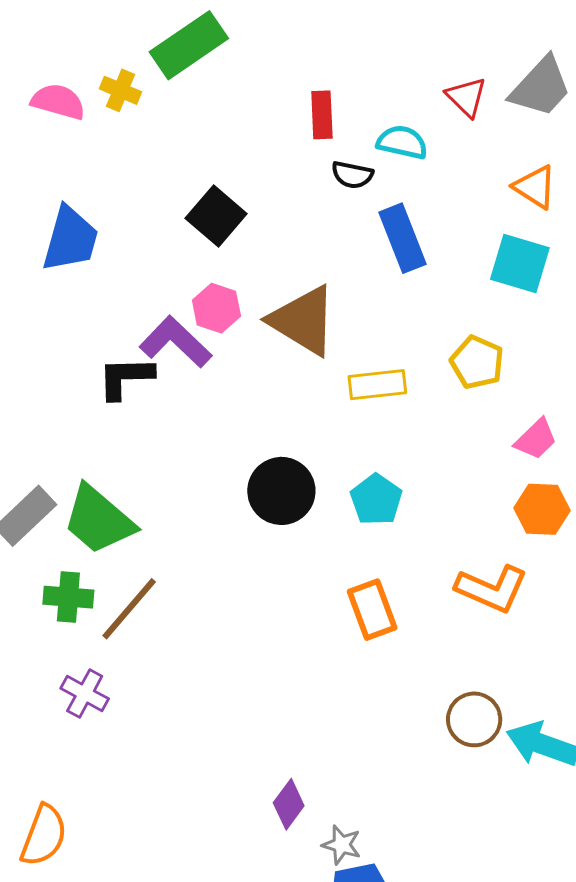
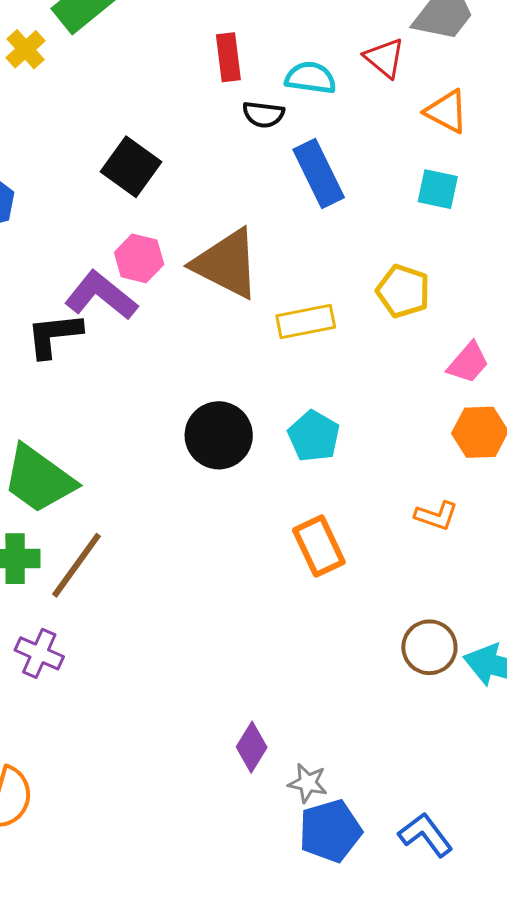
yellow cross: (121, 90) -> (26, 49), turned 30
red triangle: (466, 97) -> (385, 58), moved
cyan square: (520, 264) -> (438, 189), size x0.7
orange L-shape: (492, 589) -> (436, 516), size x0.6

